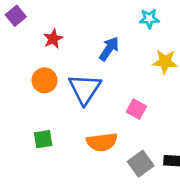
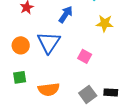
orange circle: (44, 80) -> (21, 45), moved
orange semicircle: (102, 142) -> (49, 89), moved

